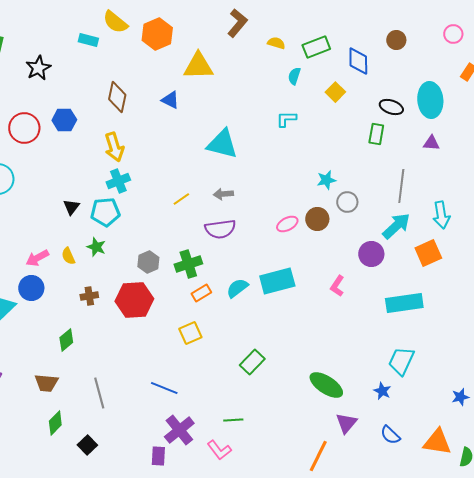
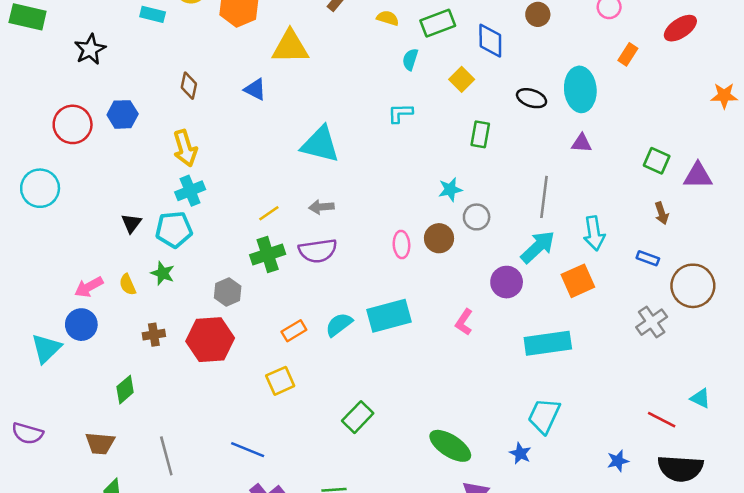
brown diamond: (117, 97) -> (189, 86), size x0.7
green rectangle: (376, 134) -> (480, 134), moved
pink ellipse: (287, 224) -> (401, 244), turned -65
green cross: (188, 264) -> (268, 255), moved

